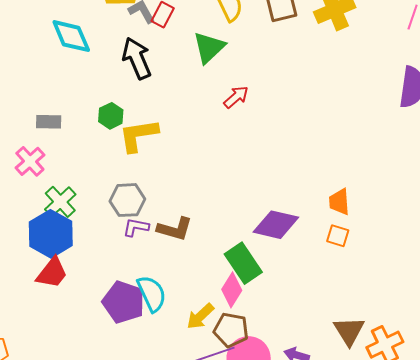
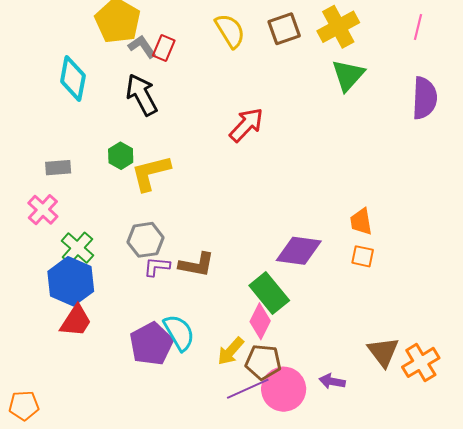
cyan diamond: (71, 36) -> (73, 78), turned 39
green triangle: (209, 47) -> (348, 75), moved
red arrow: (236, 97) -> (246, 125), size x1.4
purple pentagon: (124, 302) -> (151, 344), turned 30

